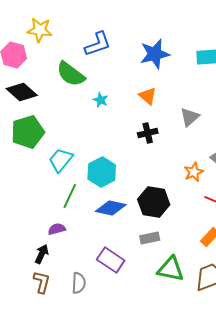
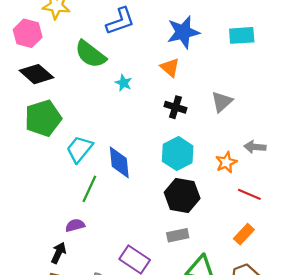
orange triangle: (148, 96) -> (170, 67), moved
black cross: (148, 133) -> (175, 107), moved, turned 30
cyan hexagon: (102, 172) -> (178, 154), moved
blue diamond: (111, 208) -> (119, 162), moved, turned 72

